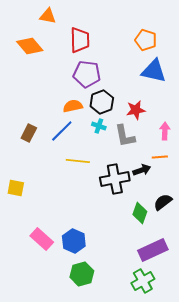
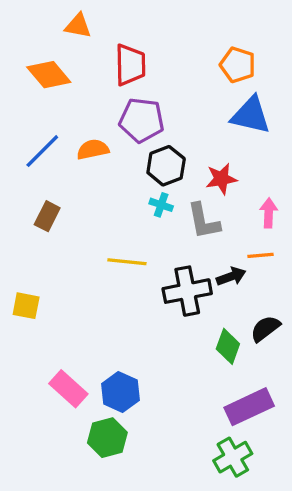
orange semicircle: (73, 106) -> (93, 149), moved
blue line: (62, 131) -> (42, 151), moved
green hexagon: (82, 274) -> (107, 438), moved

